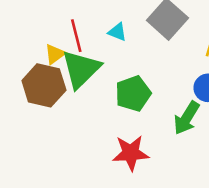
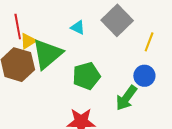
red line: (76, 36) -> (18, 26), moved

